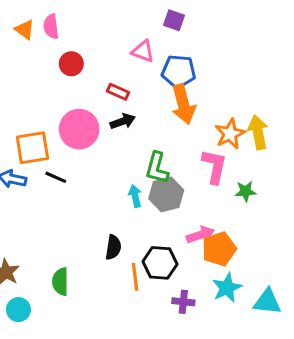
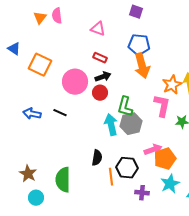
orange triangle: (25, 30) -> (40, 18), turned 32
pink triangle: (143, 51) -> (98, 29), moved
red circle: (71, 64) -> (100, 93), moved
orange square: (32, 148) -> (40, 65), moved, turned 35
cyan arrow: (135, 196) -> (111, 125), size x1.5
green semicircle: (60, 282) -> (63, 180), size x1.4

